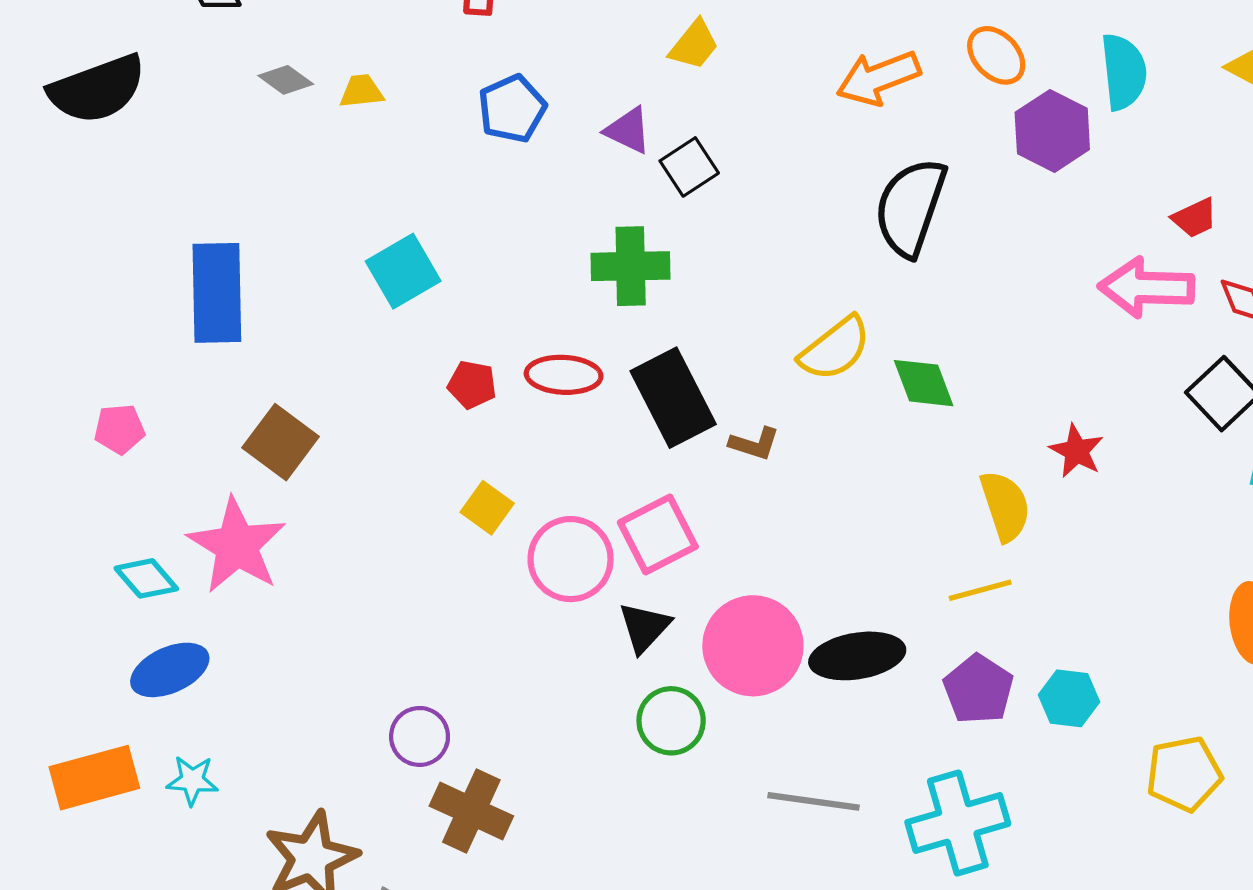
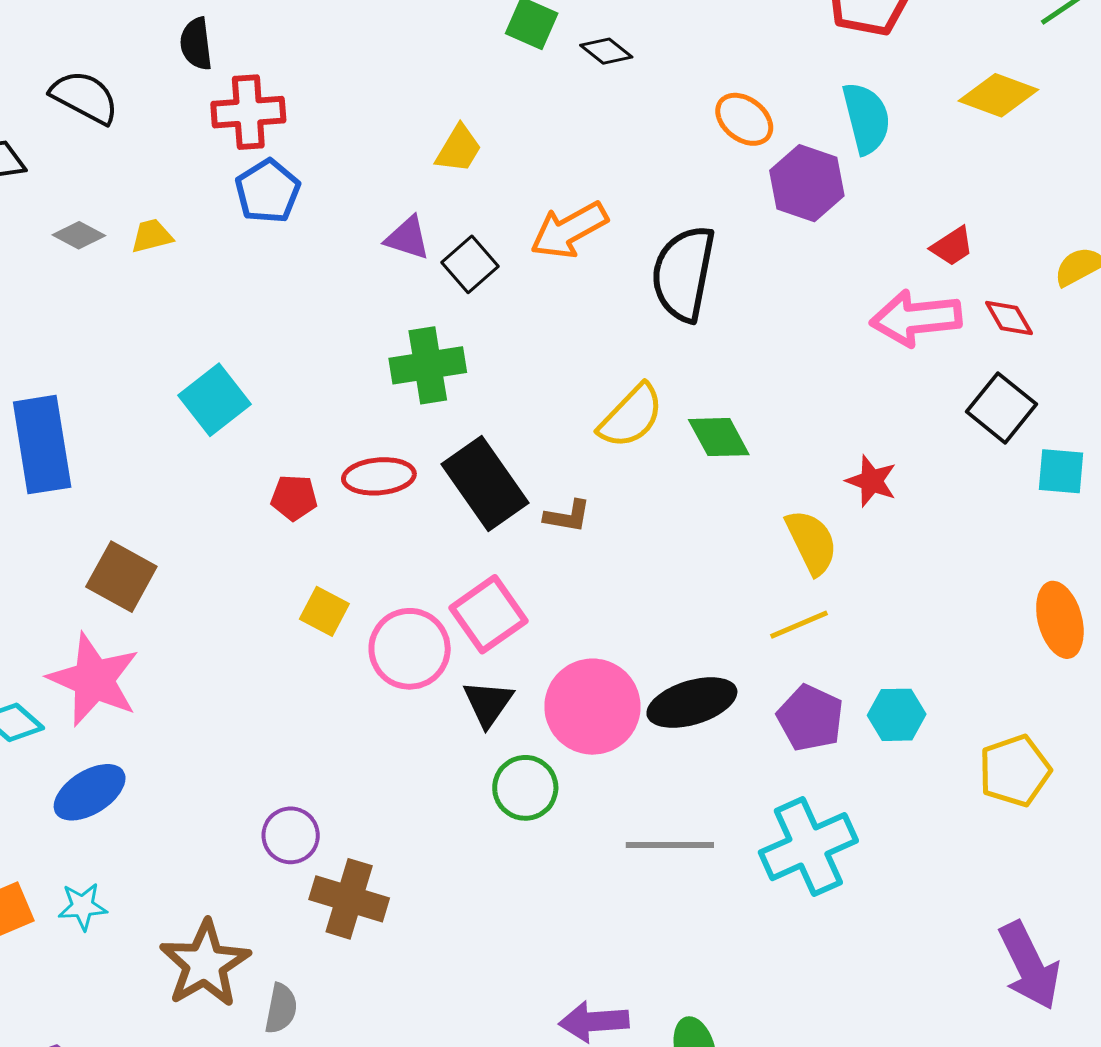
orange arrow: (878, 78) -> (569, 230), moved
blue pentagon: (512, 109) -> (268, 191), moved
blue ellipse: (170, 670) -> (90, 792), moved

